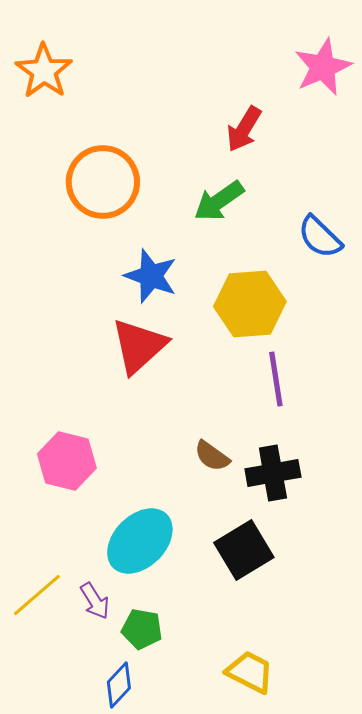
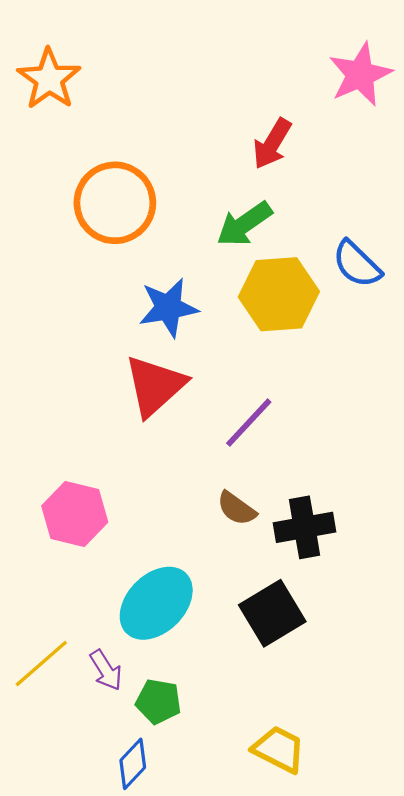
blue star: (151, 276) -> (168, 308), turned -30
yellow hexagon: (250, 304) -> (279, 294), moved
purple line: (276, 379) -> (249, 423), moved, turned 52

